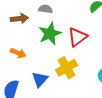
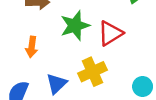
orange arrow: (18, 53) -> (32, 47), turned 70

